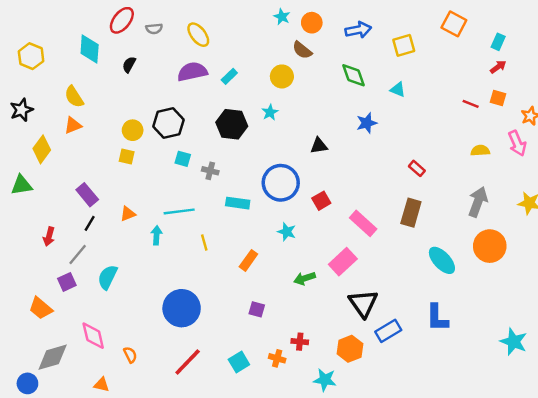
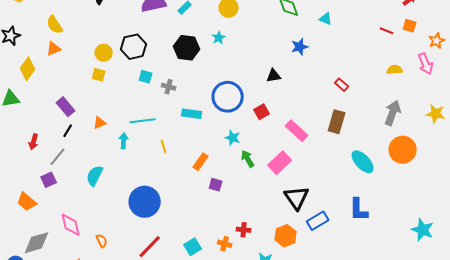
black triangle: (319, 146) -> (274, 76), moved
cyan semicircle: (108, 277) -> (95, 176), moved
green arrow: (305, 278) -> (248, 159), moved, turned 78
purple square: (257, 309) -> (216, 185), moved

